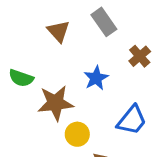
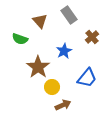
green semicircle: (21, 78) -> (20, 39), moved
brown star: (55, 103) -> (38, 67), turned -30

